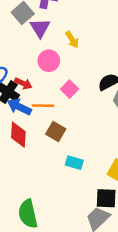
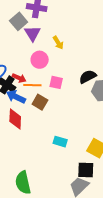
pink square: (69, 89) -> (56, 82), turned -32
orange line: (43, 106) -> (32, 85), moved
brown square: (56, 131) -> (40, 102), moved

